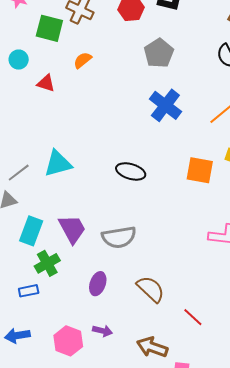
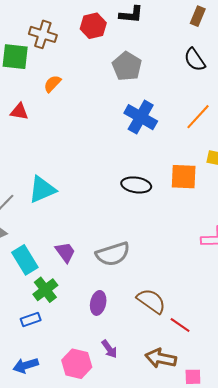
black ellipse: (131, 171) -> (136, 185), moved
purple trapezoid: (72, 229) -> (65, 252), size x0.7
cyan rectangle: (31, 231) -> (25, 260), turned -44
red line: (193, 317) -> (180, 325), moved
purple arrow: (103, 331) -> (109, 349), turned 48

